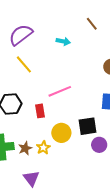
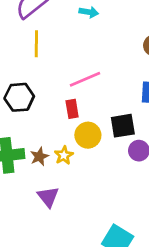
yellow line: (24, 64) -> (36, 44), turned 42
red rectangle: (40, 111) -> (72, 109), moved

